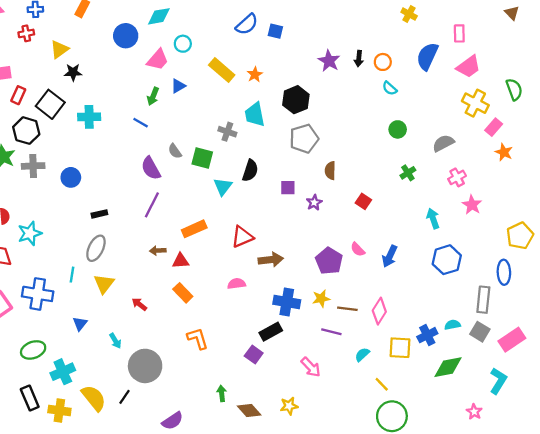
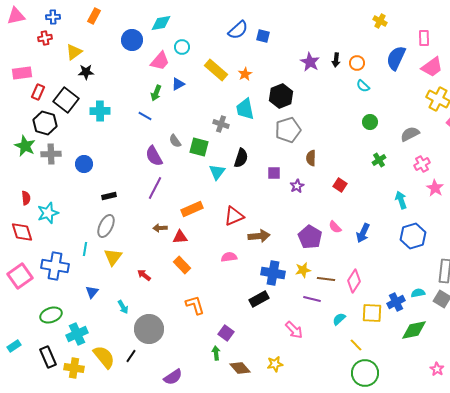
purple square: (254, 355) -> (226, 333), moved

